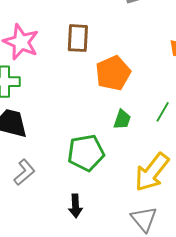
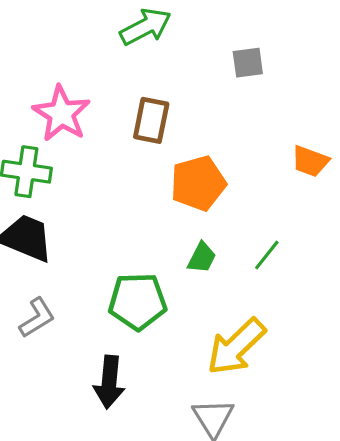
black arrow: (75, 206) -> (109, 382), size x1.4

